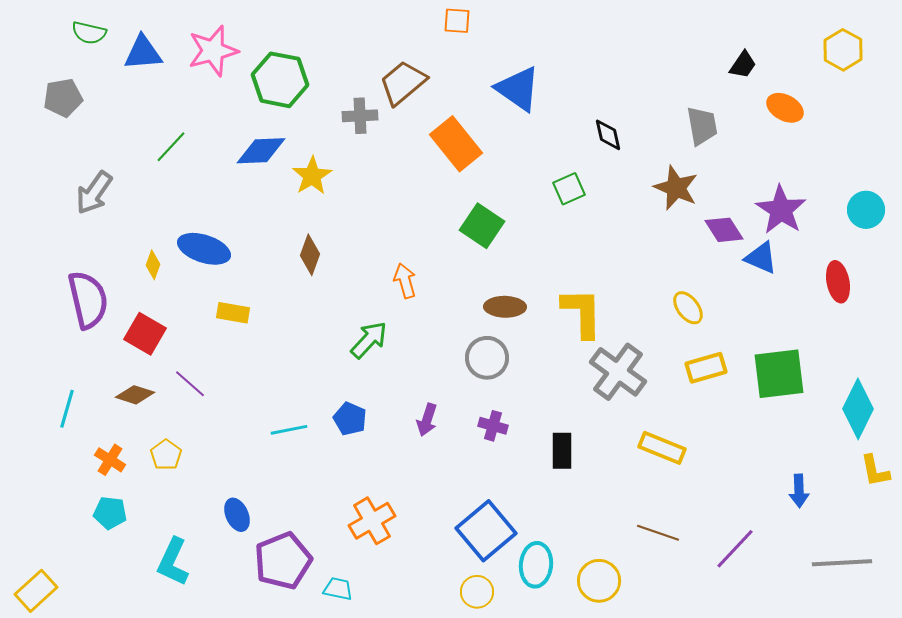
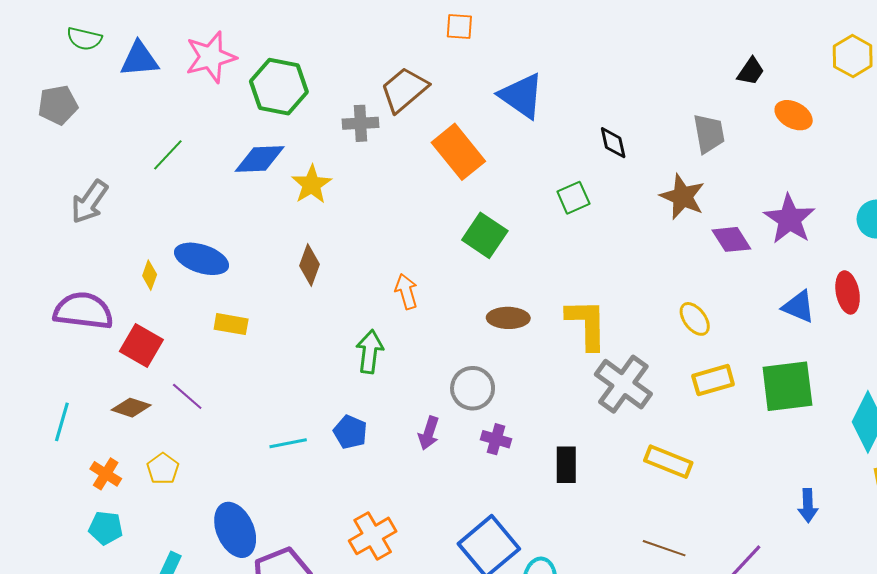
blue triangle: (761, 258) -> (799, 307), moved
purple semicircle: (88, 300) -> (83, 311), turned -70
green arrow: (369, 340) -> (370, 352), turned -36
gray circle: (487, 358) -> (473, 388), moved
blue ellipse: (237, 515) -> (235, 530), size x1.6

